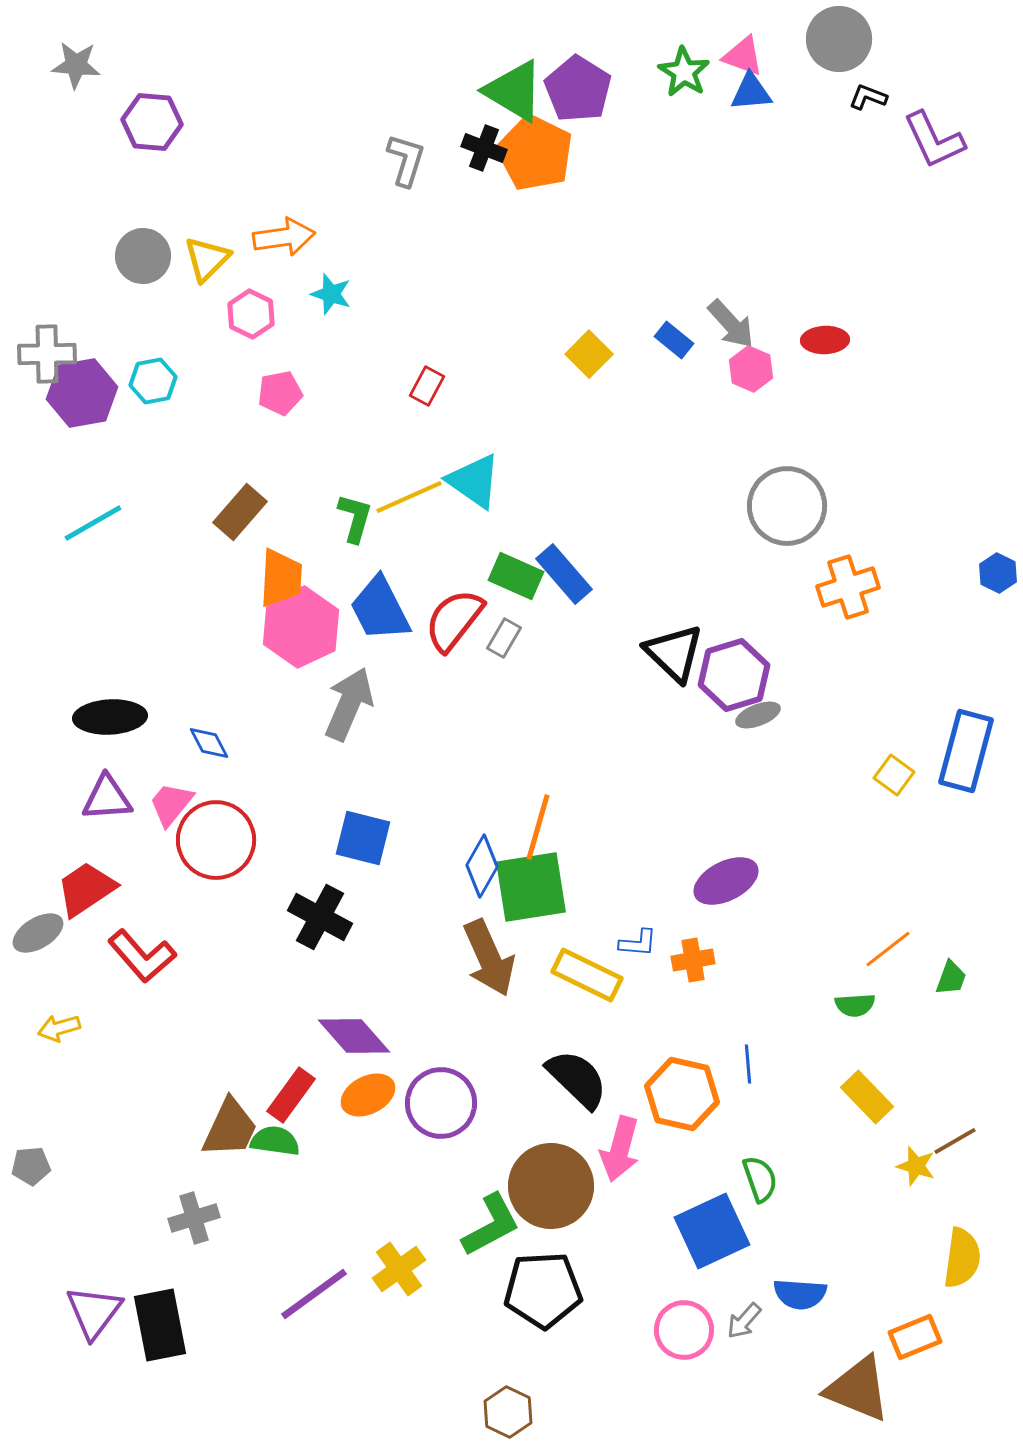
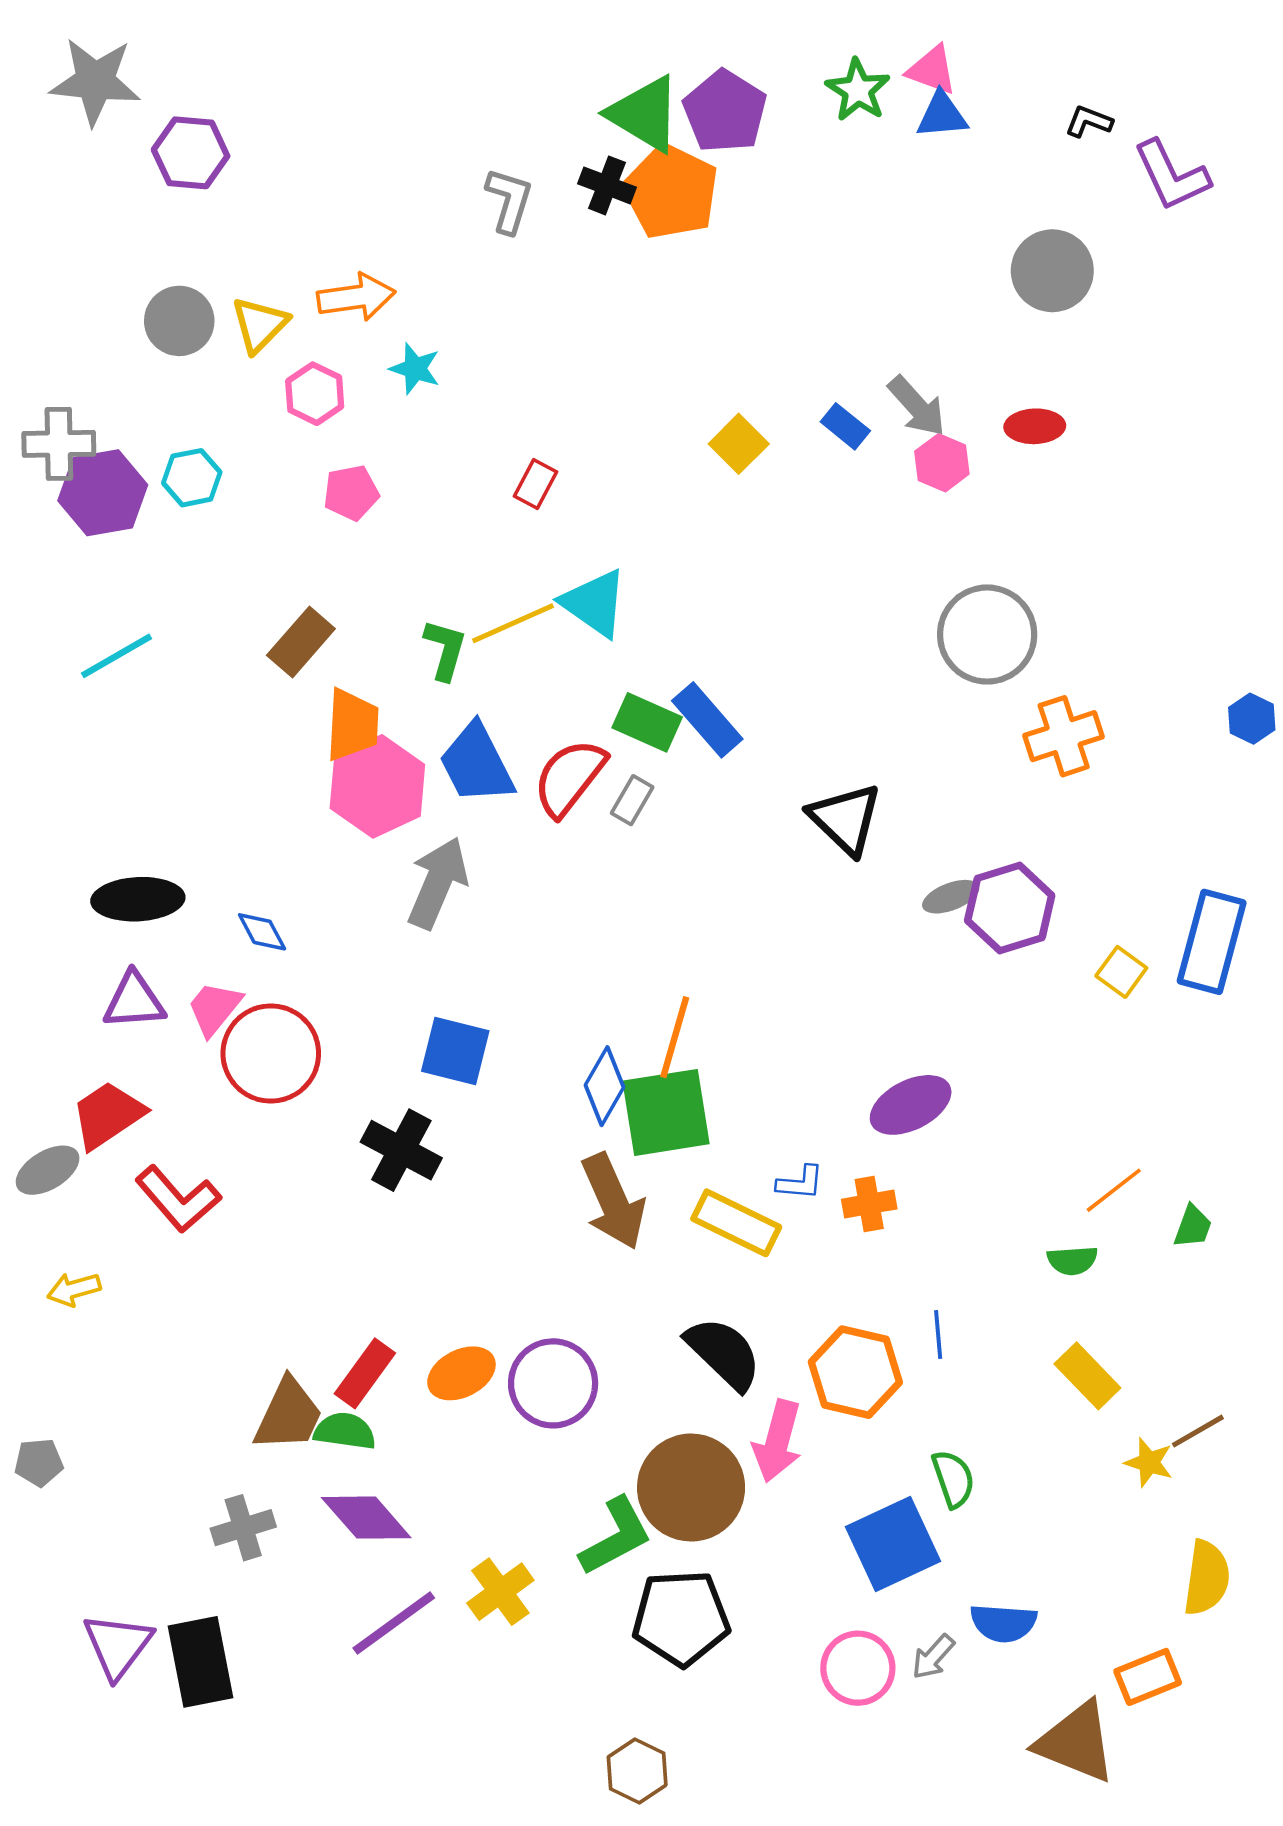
gray circle: (839, 39) -> (1052, 271), moved
gray star: (76, 65) -> (95, 81), size x1.5
purple hexagon: (734, 675) -> (1010, 908), moved
purple diamond: (354, 1036) -> (366, 1518), moved

